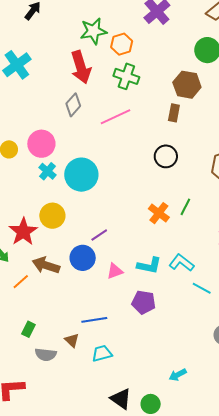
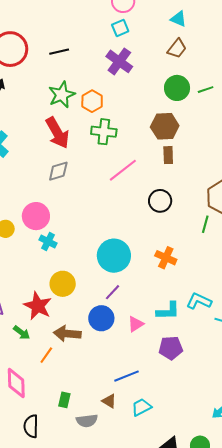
gray diamond: (73, 105) -> (58, 171), turned 45
brown rectangle: (174, 113) -> (168, 155), moved
pink line: (115, 117) -> (123, 170), moved
cyan circle: (81, 175) -> (114, 256), moved
green line: (185, 207) -> (205, 224), moved

